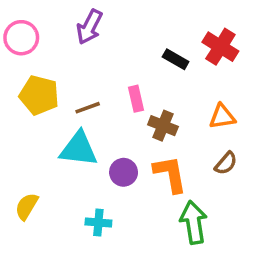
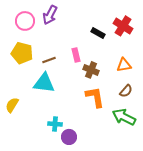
pink circle: (21, 38) -> (25, 21), moved
purple circle: (124, 172) -> (69, 137), moved
yellow semicircle: (27, 206) -> (12, 105), moved
green arrow: (193, 223) -> (124, 117), moved, turned -55

